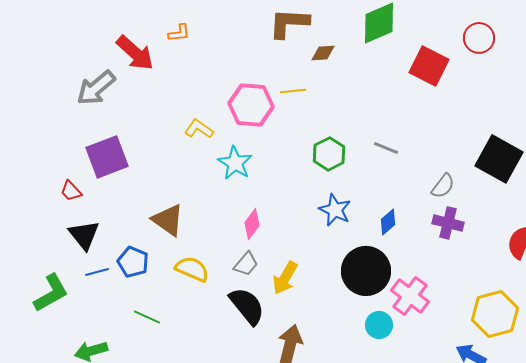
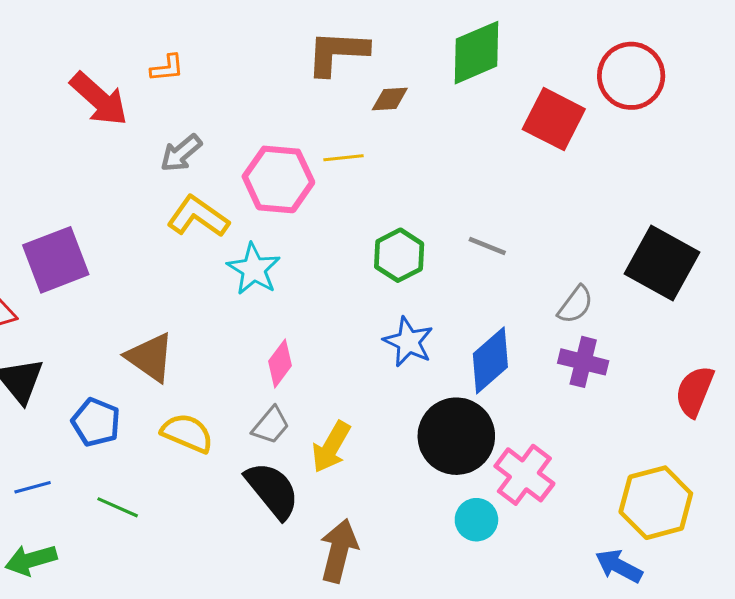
red circle: (479, 38) -> (631, 76), size x1.4
gray arrow: (96, 88) -> (181, 153), moved, size x0.7
yellow L-shape: (199, 129) -> (198, 217), size x1.4
blue diamond: (388, 222) -> (490, 360), size x1.6
blue line: (97, 272) -> (33, 487), moved

